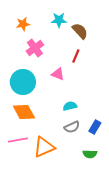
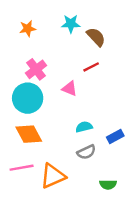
pink cross: (35, 48) -> (36, 69), moved
red line: (76, 56) -> (91, 67), turned 40
blue rectangle: (95, 127) -> (115, 136), moved, turned 32

